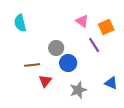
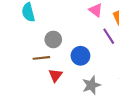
gray circle: (56, 48) -> (53, 39), moved

